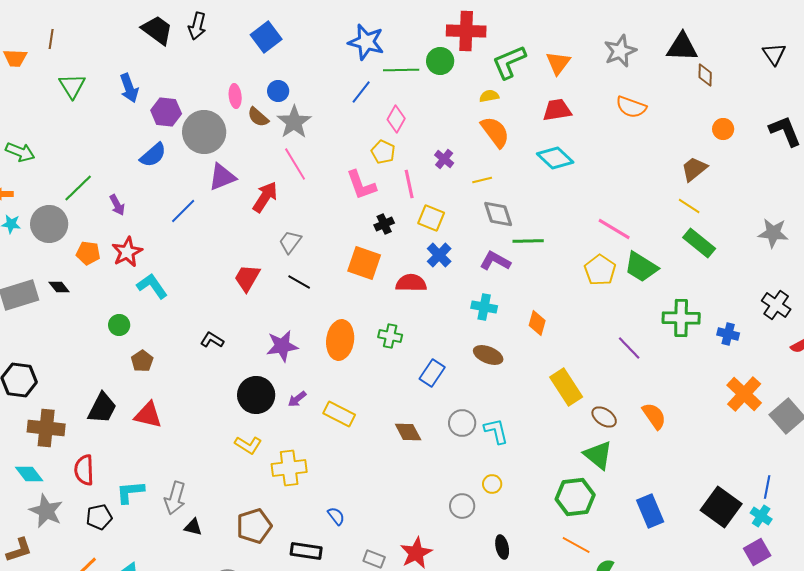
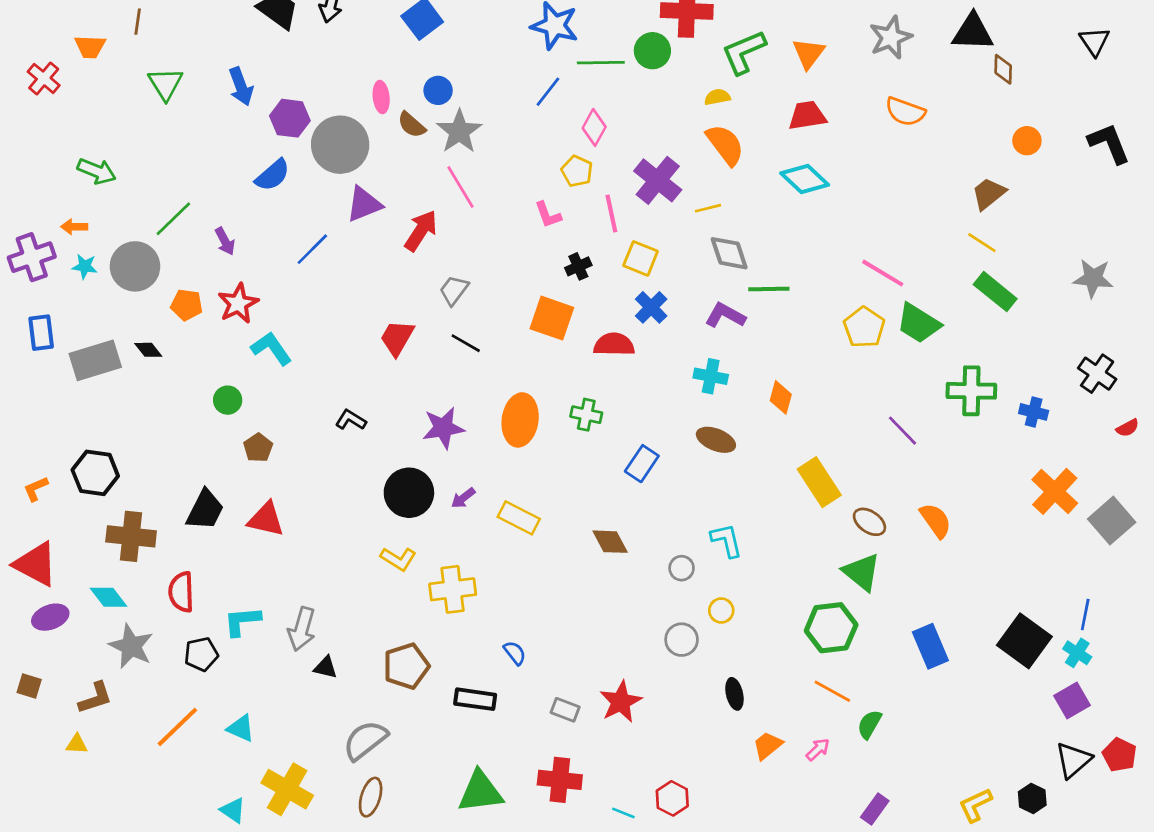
purple cross: (444, 159) -> (658, 180), size x1.8
pink L-shape: (361, 185) -> (548, 215), size x0.7
gray circle: (462, 423) -> (682, 568), moved, size x0.7

